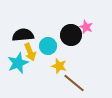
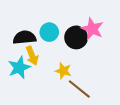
pink star: (86, 27) -> (92, 29), size x1.5
cyan circle: (48, 46) -> (49, 32), moved

